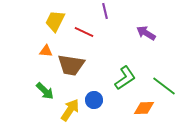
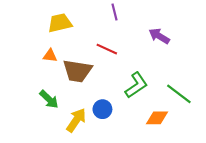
yellow trapezoid: (55, 21) -> (60, 23), turned 50
red line: (84, 32) -> (107, 49), moved

